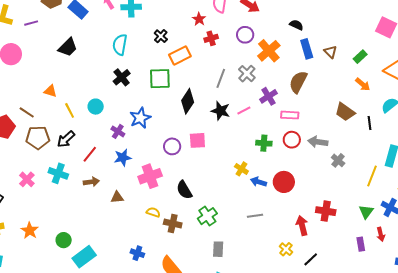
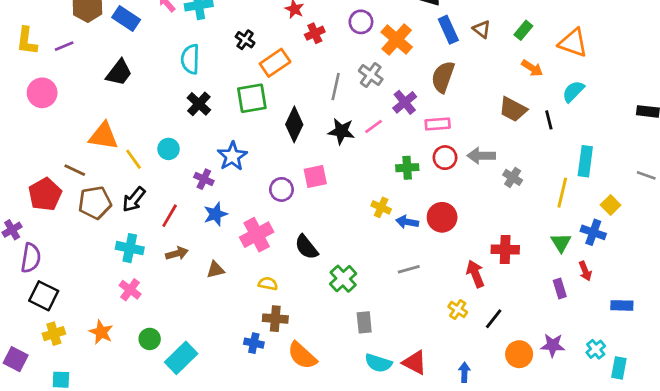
orange triangle: (50, 91) -> (104, 136), size x1.6
pink cross: (27, 179) -> (130, 290), moved
brown cross: (173, 224) -> (275, 319), moved

